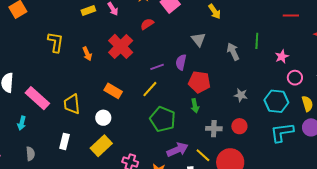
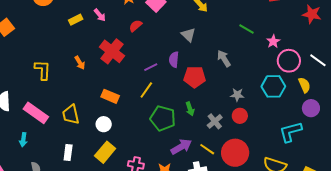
green line: (257, 41) -> (246, 29), turned -56
yellow L-shape: (56, 42) -> (43, 70), moved
gray arrow: (233, 52) -> (224, 58), moved
pink circle: (295, 78) -> (289, 61), size x1.5
gray star: (241, 95) -> (237, 95), moved
green arrow: (195, 106) -> (190, 109), moved
gray cross: (214, 129) -> (215, 121), turned -35
cyan L-shape: (282, 132) -> (291, 132), moved

